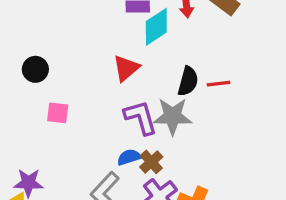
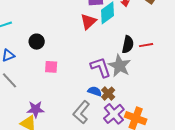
red triangle: (126, 68) -> (88, 21), moved
gray star: (173, 116) -> (120, 66), turned 30
blue semicircle: (129, 157) -> (95, 91), turned 40

